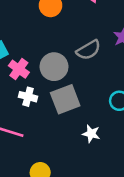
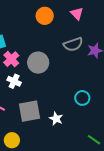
gray semicircle: (88, 50) -> (73, 44), moved
gray square: (65, 99) -> (29, 111), moved

